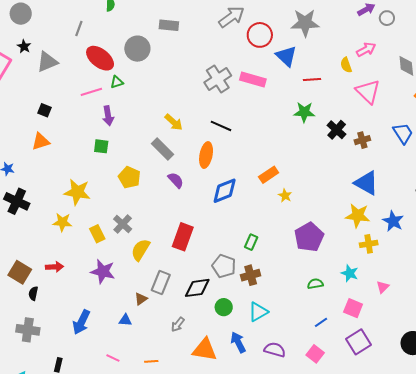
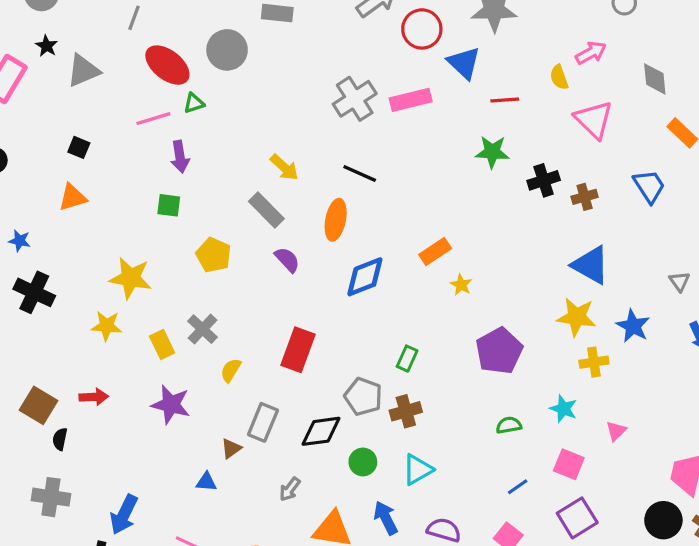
pink rectangle: (253, 80) -> (411, 100), turned -30
black cross: (337, 130) -> (544, 180), turned 30
yellow semicircle: (140, 250) -> (231, 370), size x0.7
blue arrow: (81, 322) -> (124, 515), moved

